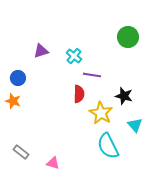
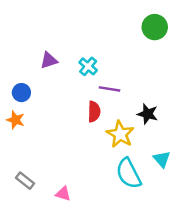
green circle: (128, 37) -> (155, 27), moved
cyan triangle: (135, 125) -> (162, 159), moved

